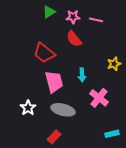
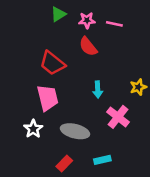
yellow star: (114, 64) -> (138, 87), moved
pink trapezoid: (54, 82) -> (48, 98), moved
cyan rectangle: (112, 134) -> (102, 160), moved

